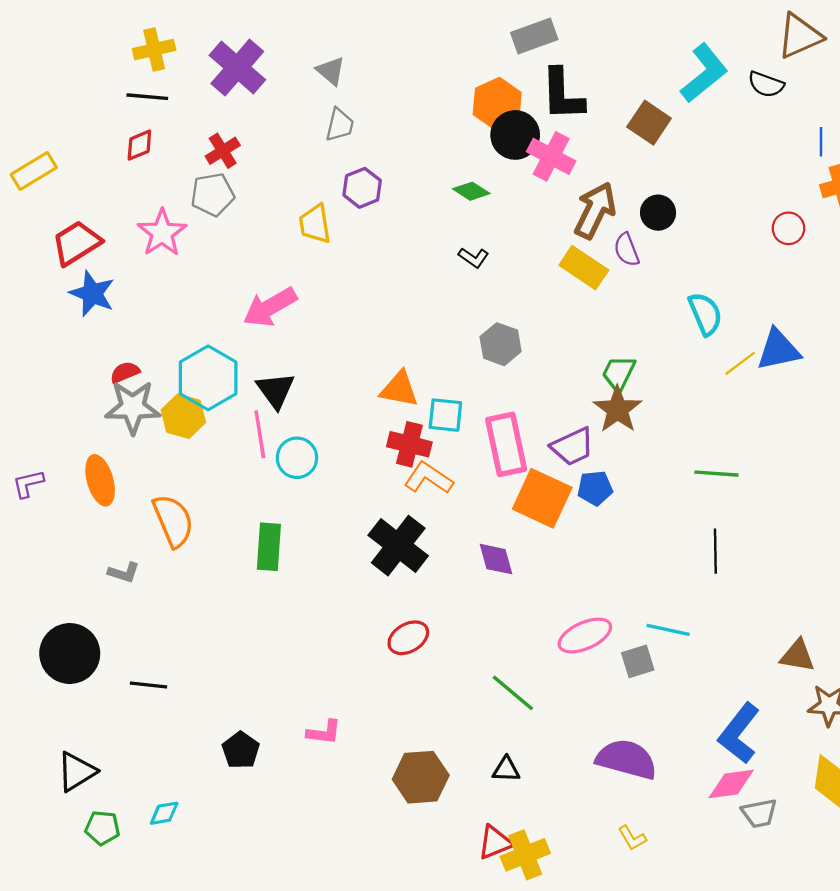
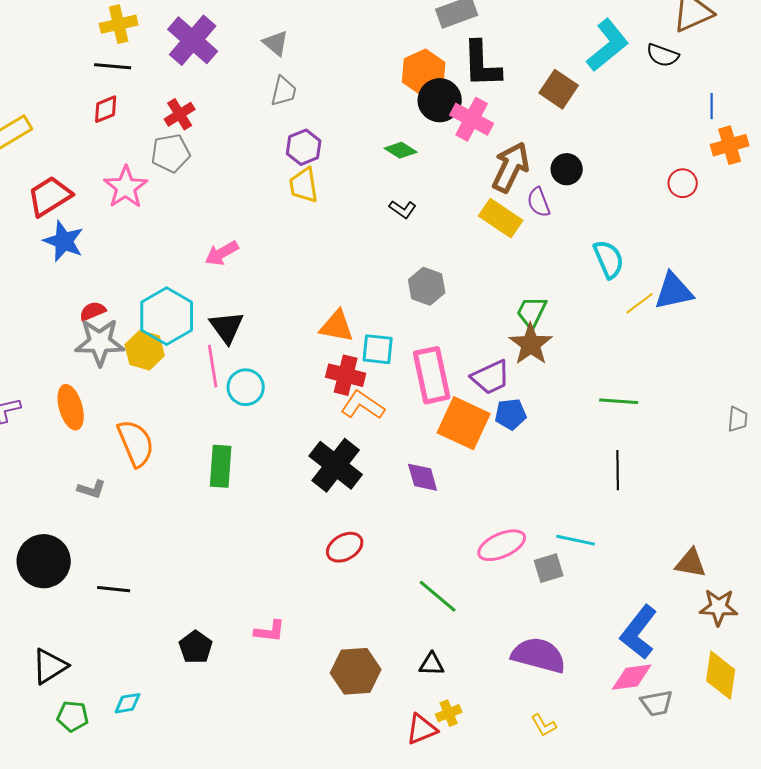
yellow trapezoid: (315, 224) -> (304, 185), moved
pink arrow: (270, 307) -> (222, 253), size x0.7
yellow cross: (525, 855) -> (449, 713), moved, size x0.6

